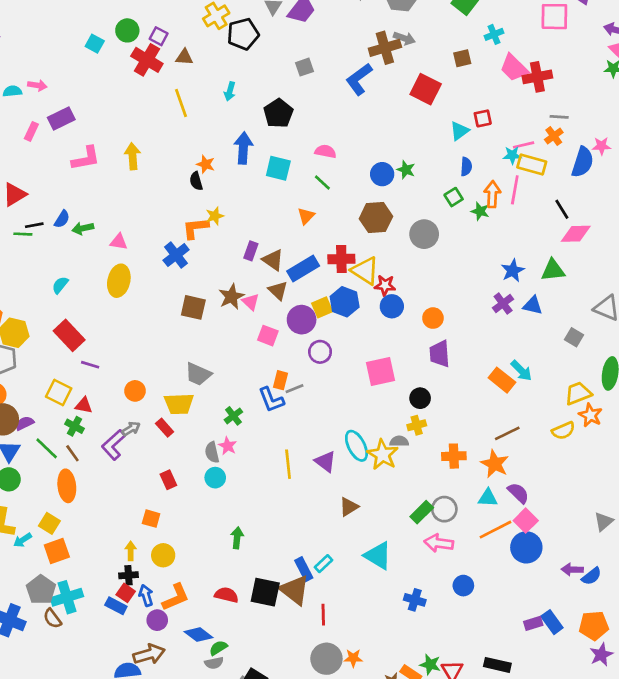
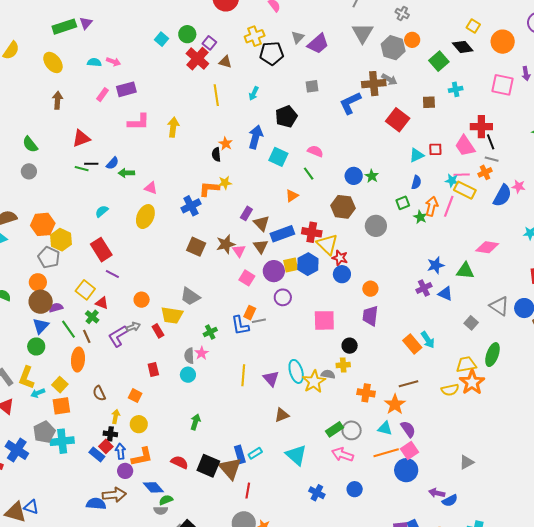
pink trapezoid: (514, 68) -> (465, 146), moved
black line: (562, 209) -> (491, 142), moved
orange star: (590, 415) -> (472, 382), size x1.4
brown semicircle: (52, 618) -> (99, 393), moved

